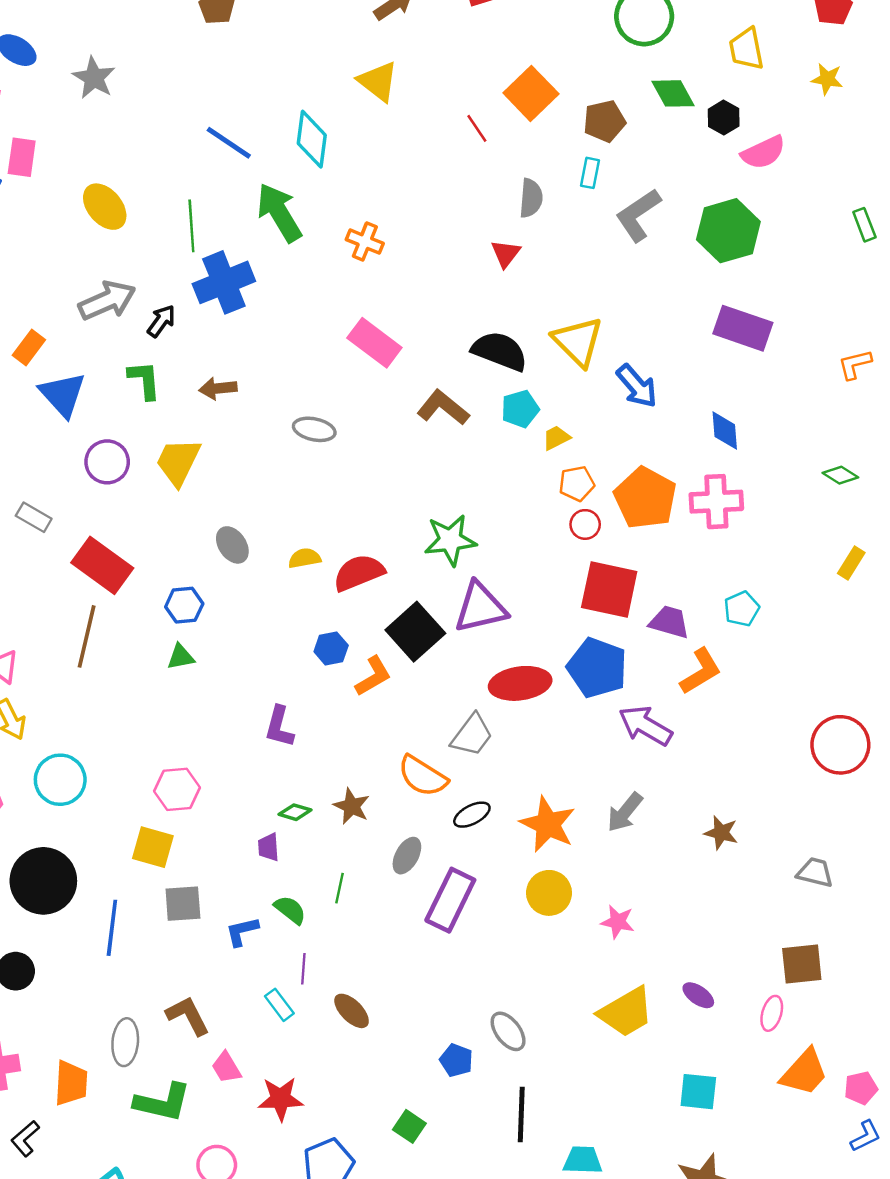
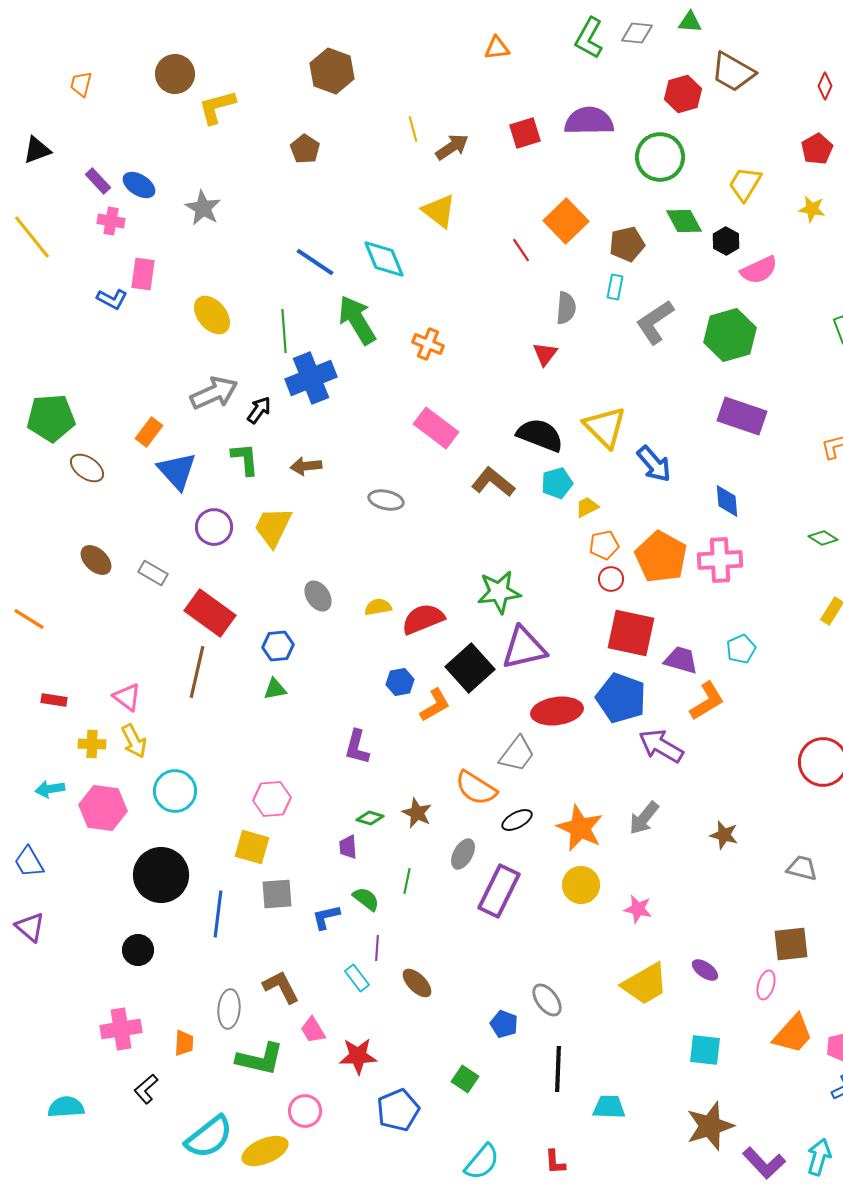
yellow trapezoid: (746, 49) -> (745, 184), turned 42
cyan diamond: (312, 139) -> (384, 259), turned -30
orange trapezoid: (71, 1083) -> (184, 1043), size x0.7

